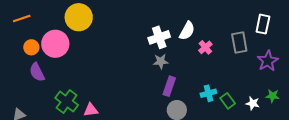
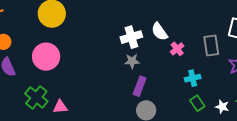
white semicircle: (187, 31) -> (159, 32), turned 114
pink circle: (55, 44) -> (46, 57), moved
cyan cross: (208, 93) -> (193, 78), moved

